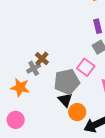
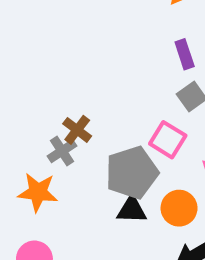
black triangle: (65, 100) -> (132, 210), turned -42
orange circle: (77, 112) -> (179, 208), moved

